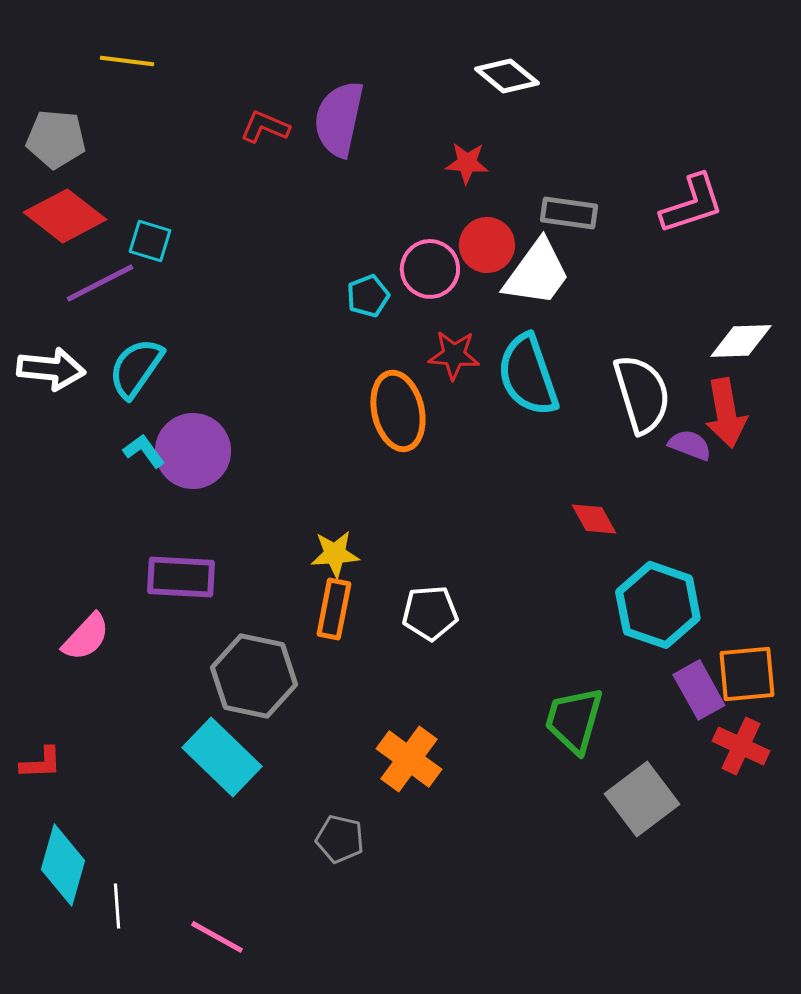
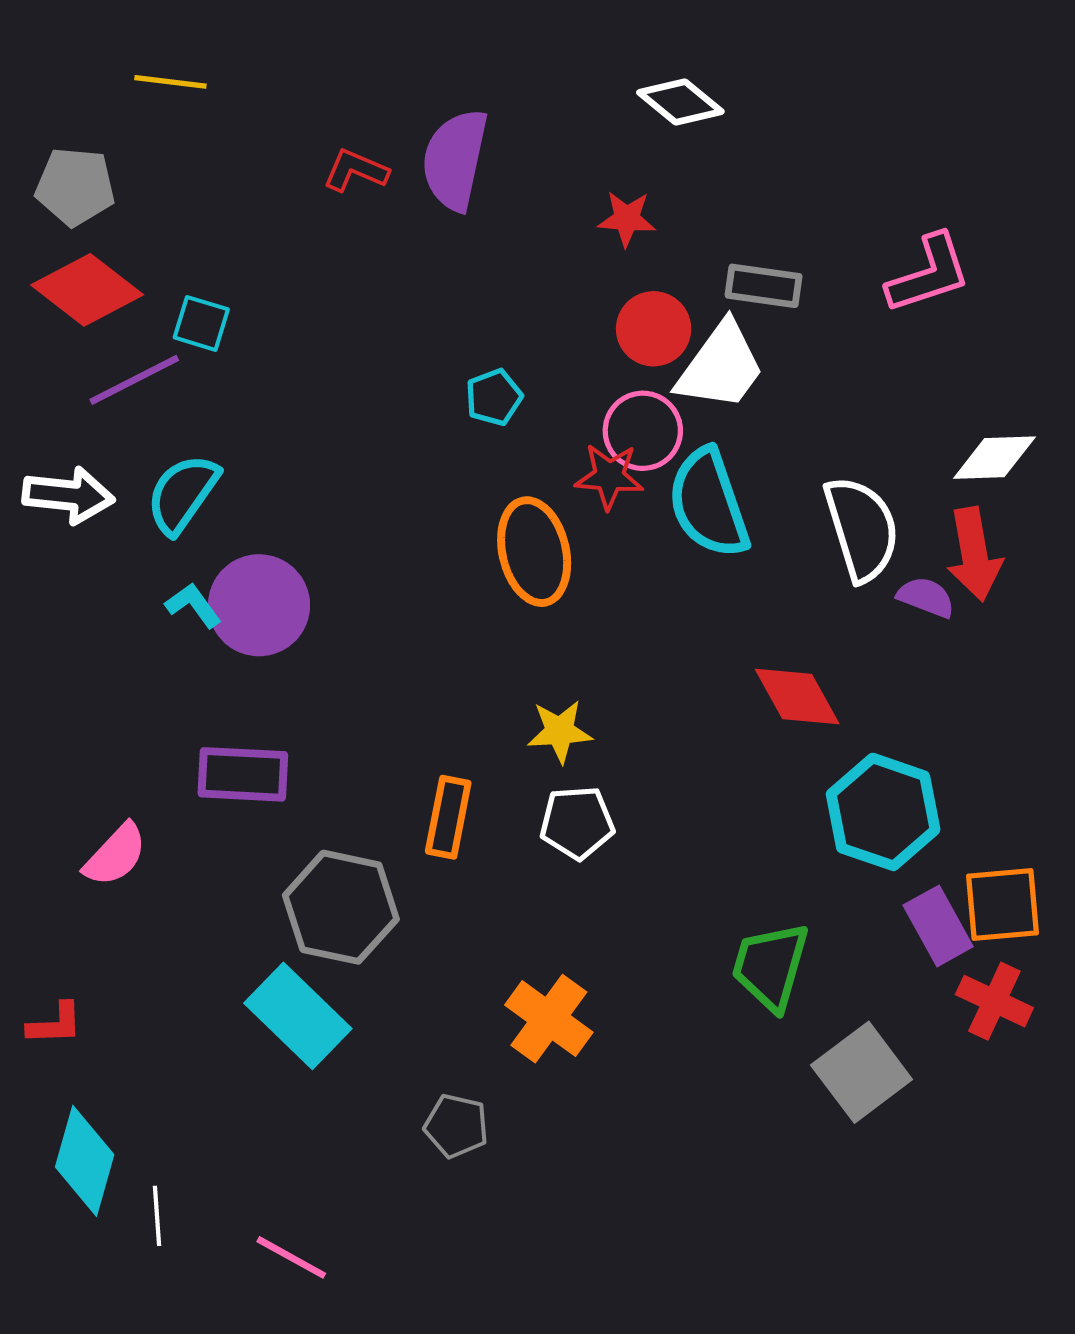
pink circle: (430, 269) -> (643, 431), moved
red diamond: (594, 519) -> (797, 696), size x1.4
yellow star: (335, 554) -> (560, 731), moved

